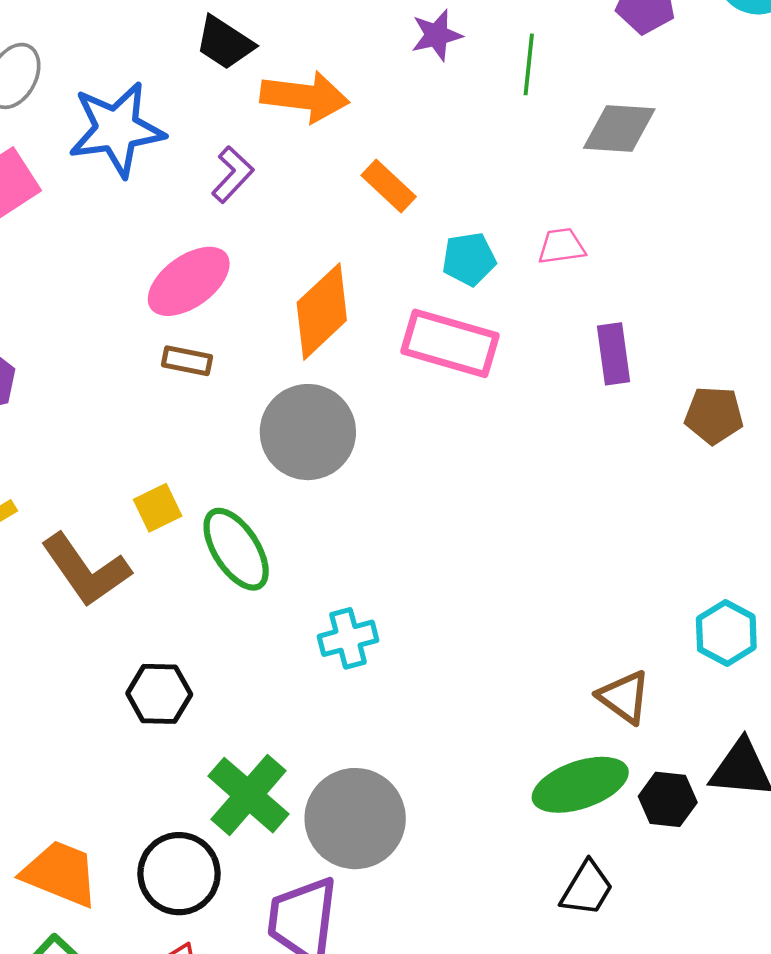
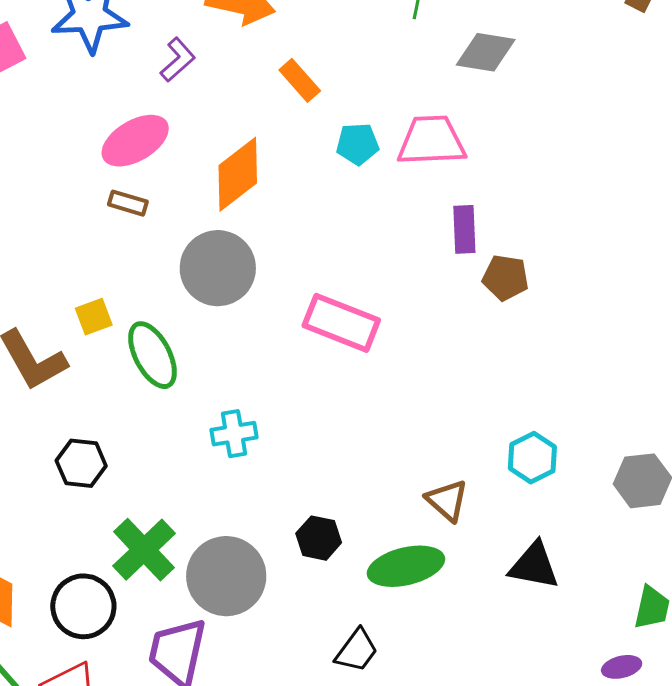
pink trapezoid: (562, 246) -> (431, 141), size x1.8
pink rectangle: (450, 343) -> (341, 323), moved
brown pentagon: (714, 415) -> (505, 278), moved
black hexagon: (668, 799) -> (319, 538), moved
black trapezoid: (587, 888) -> (357, 650), moved

